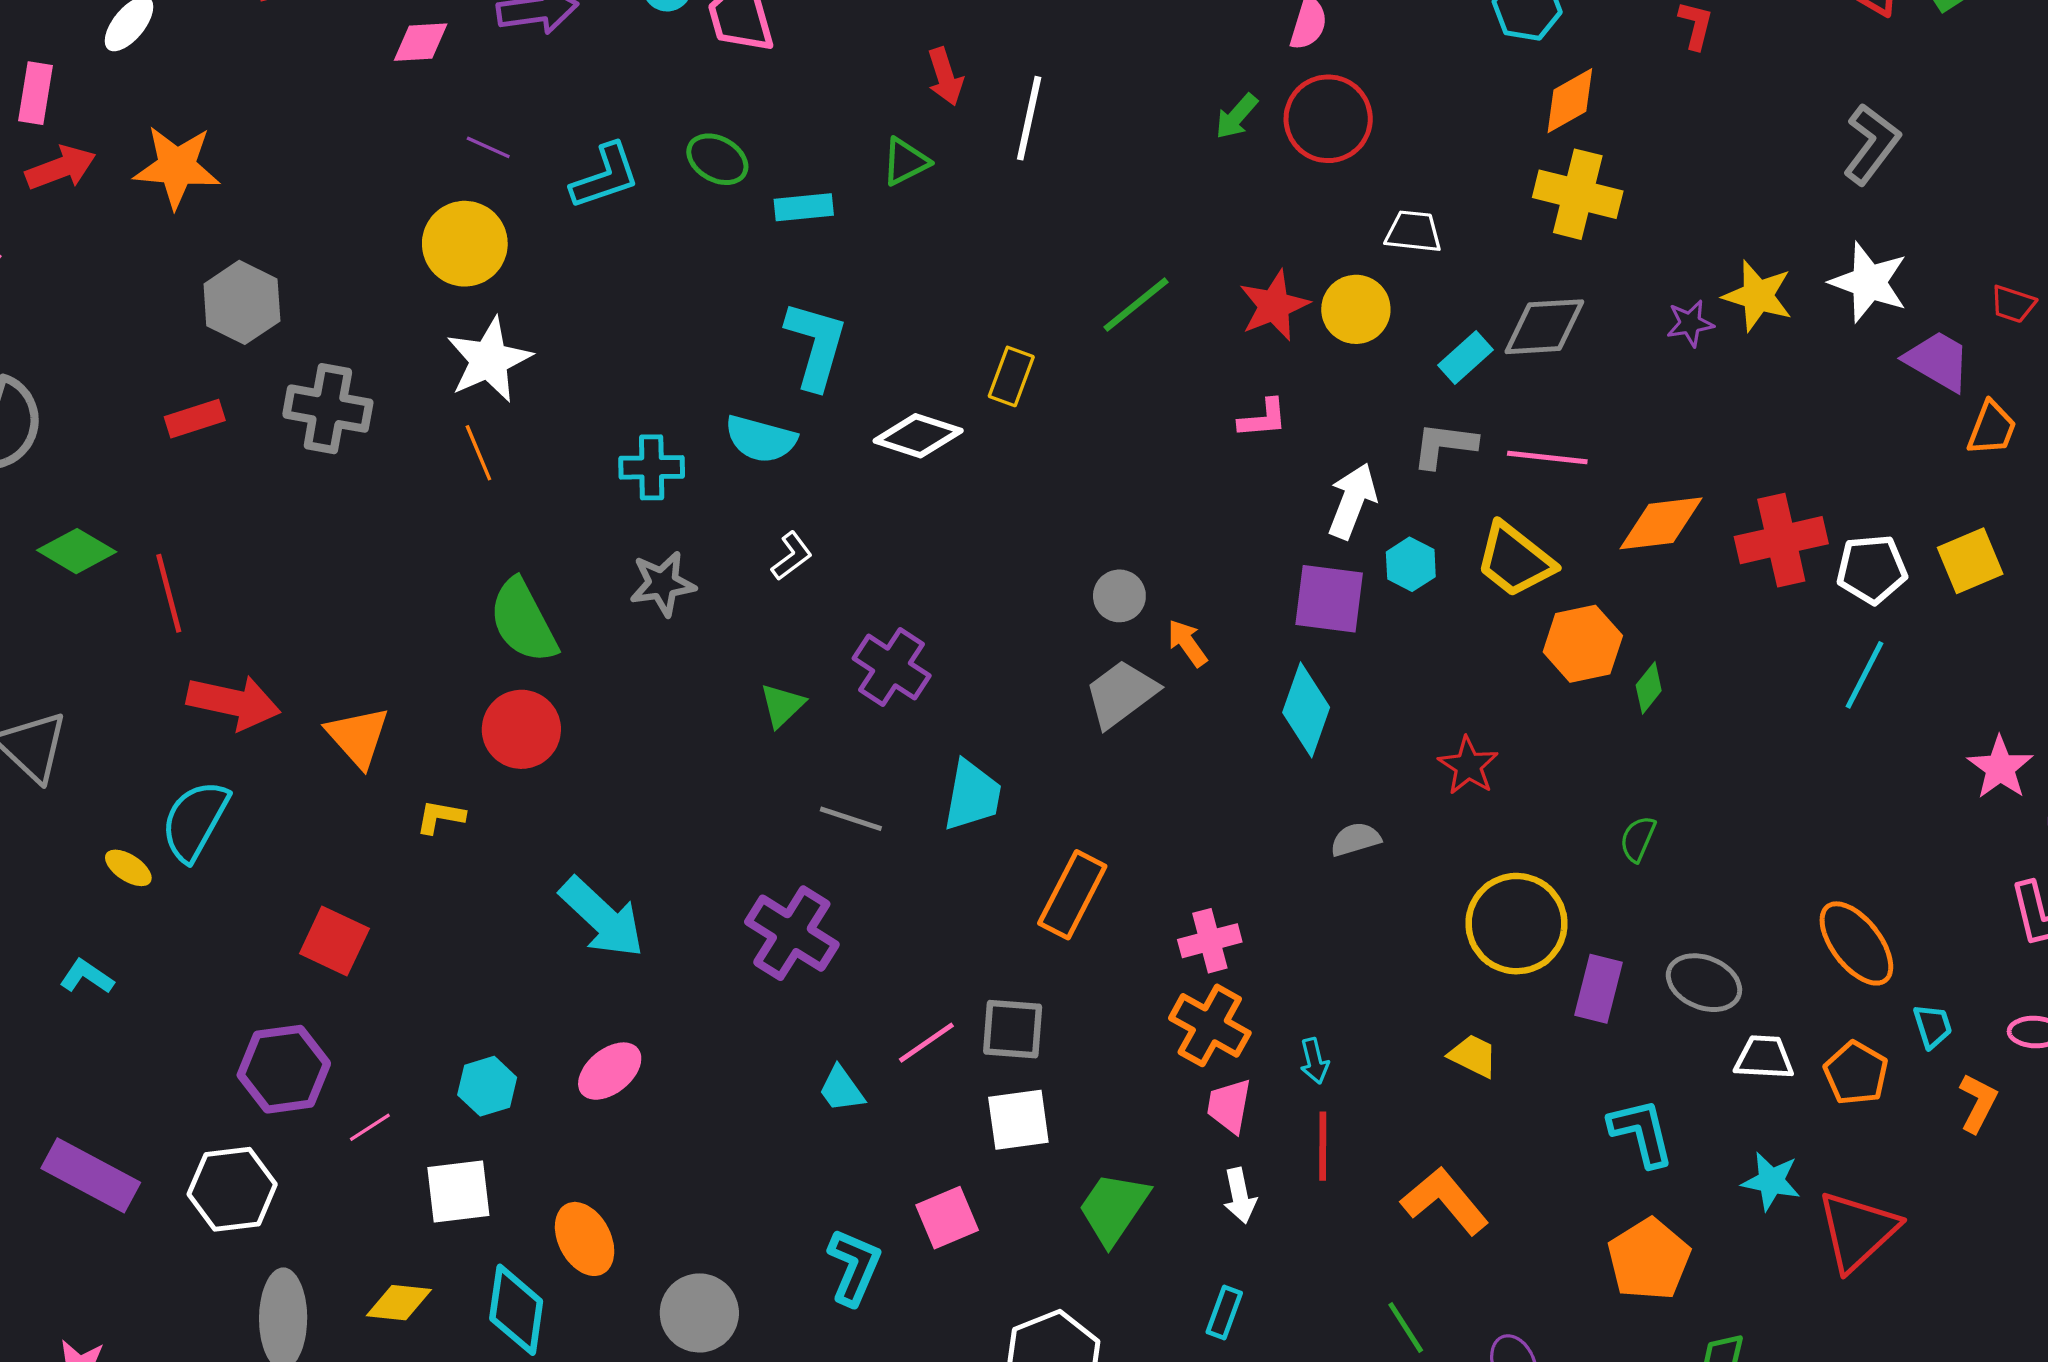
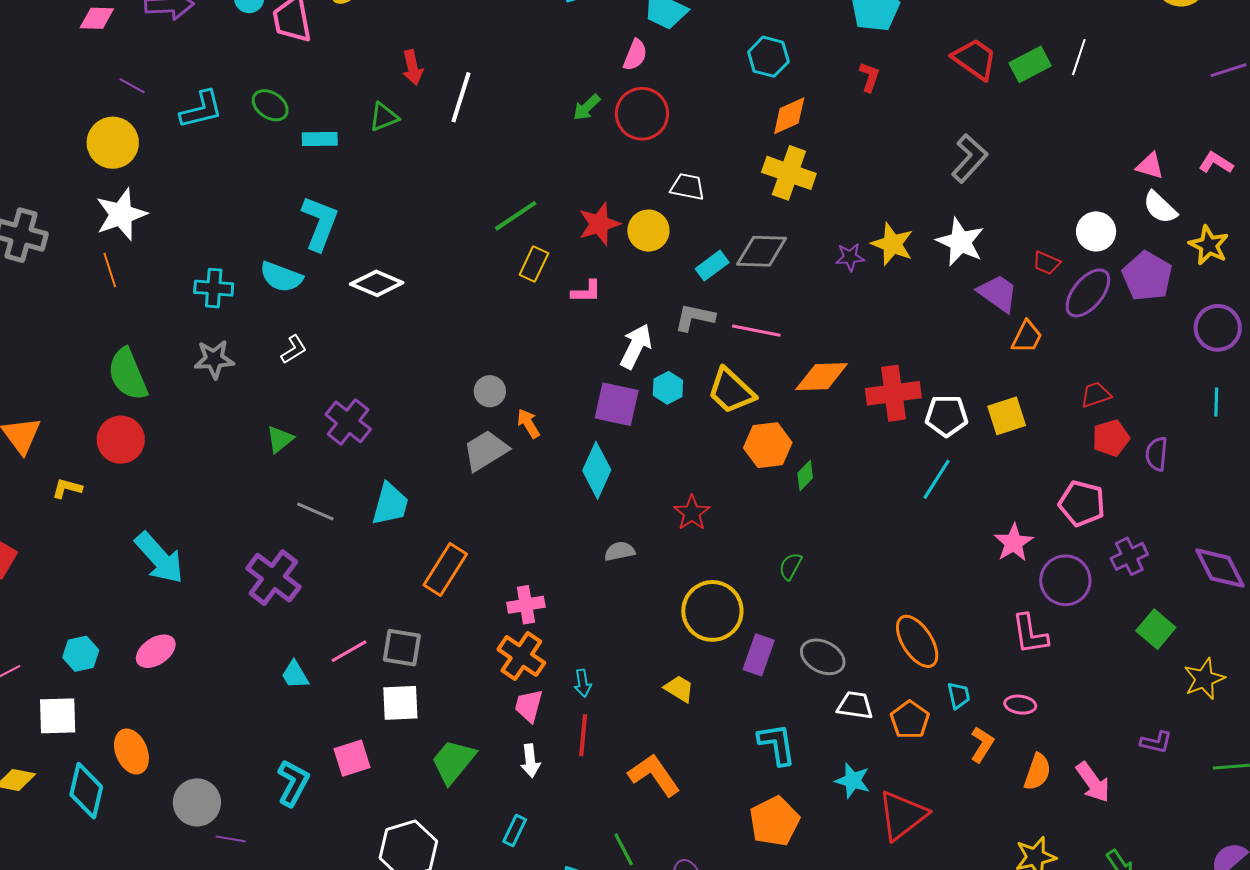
yellow rectangle: (1011, 376) -> (534, 264), moved

